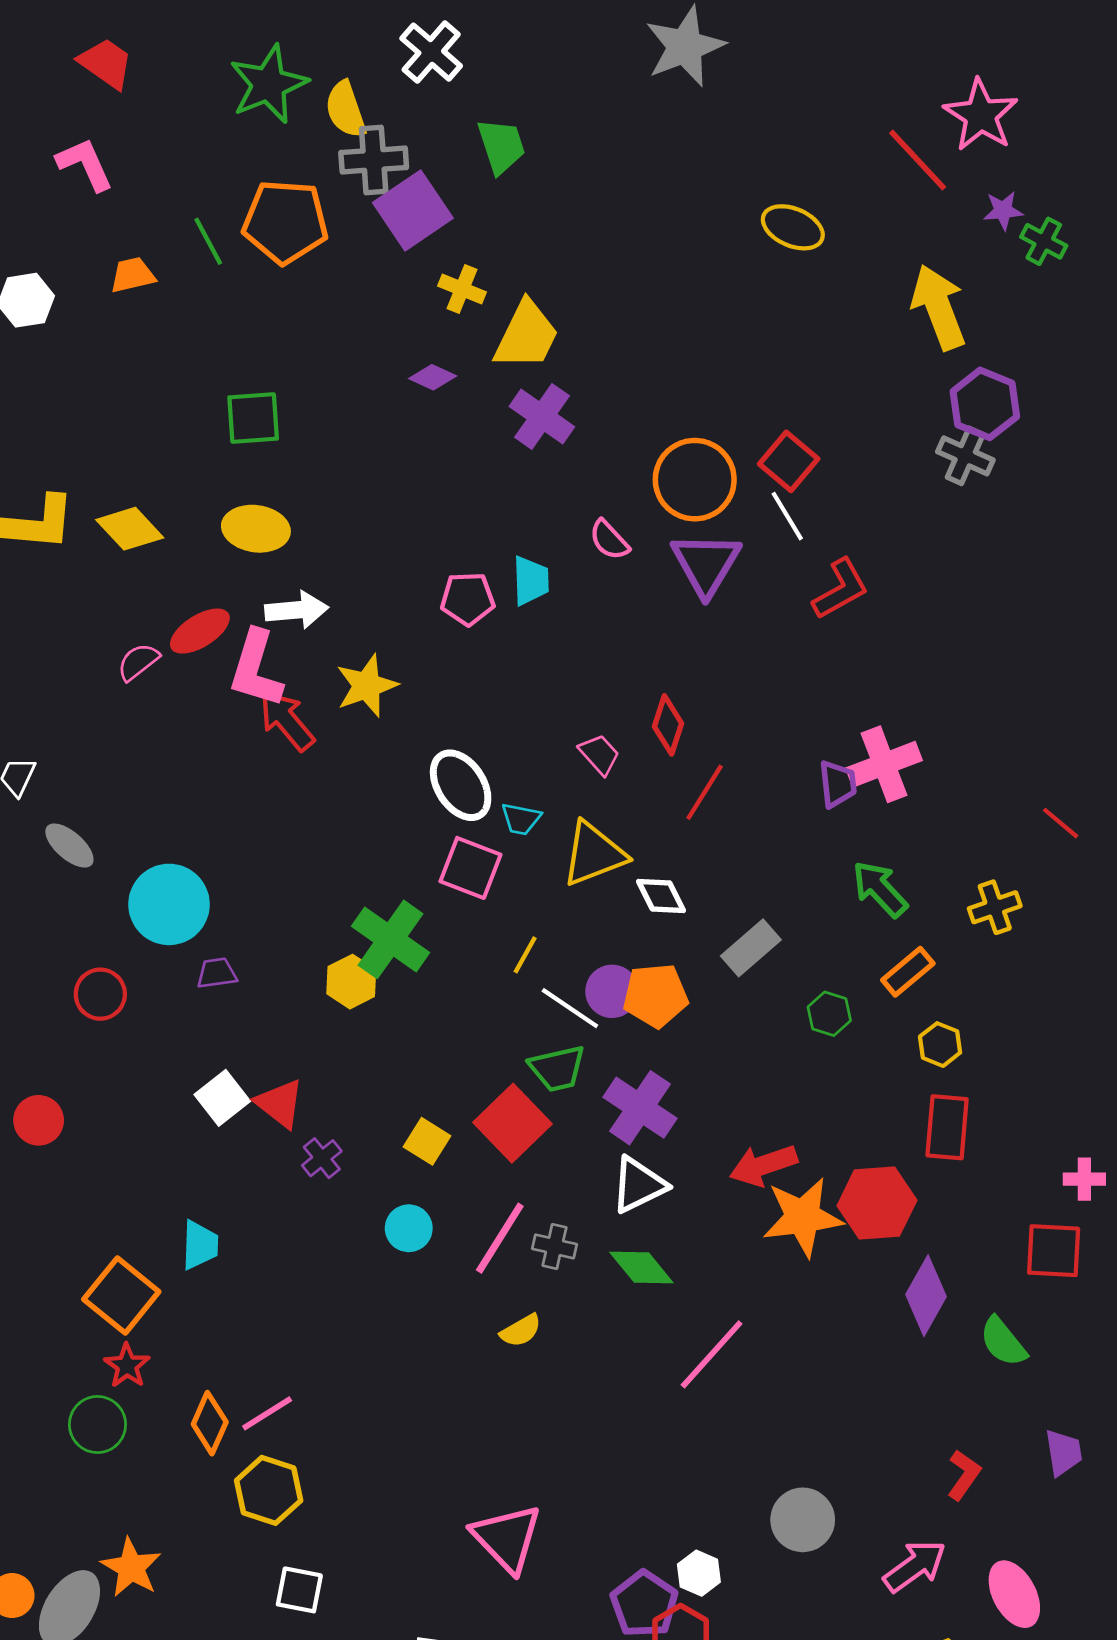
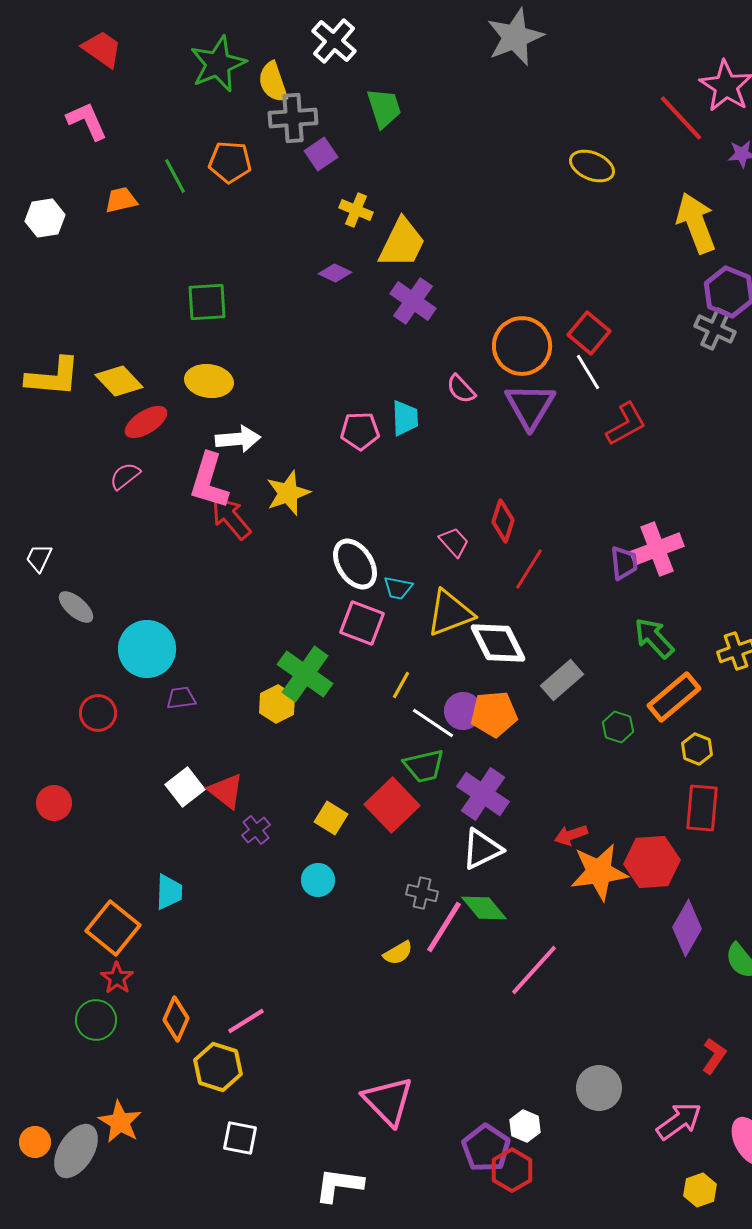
purple square: (413, 210) -> (321, 154), size x0.6
orange pentagon: (285, 222) -> (230, 162), size x0.7
red ellipse: (200, 631) -> (146, 422), moved
white diamond: (661, 896) -> (498, 643), size x1.5
orange rectangle: (908, 972) -> (674, 697), size x1.4
red arrow: (763, 1165) -> (571, 835), size x0.7
pink line: (500, 1238) -> (444, 927), moved
pink line: (267, 1413) -> (246, 1021), moved

